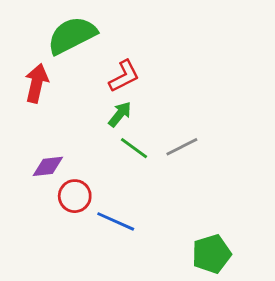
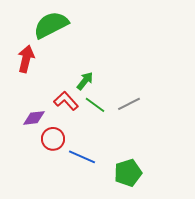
red L-shape: (124, 76) -> (66, 101), moved, turned -105
green pentagon: (212, 254) -> (128, 173), moved

